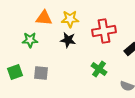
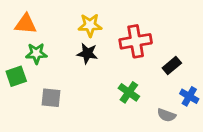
orange triangle: (44, 18) -> (26, 24), moved
green square: (15, 72) -> (16, 76), moved

